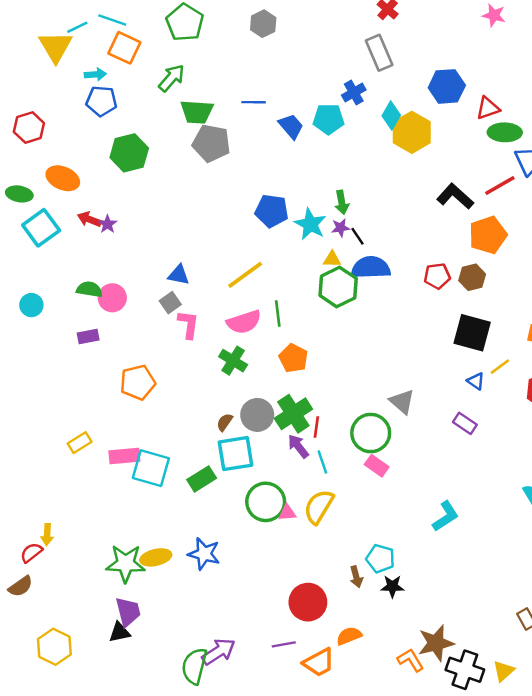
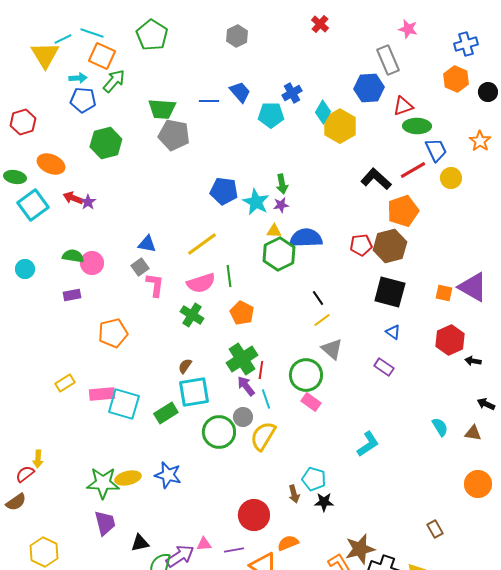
gray hexagon: (263, 24) -> (237, 36), moved
gray rectangle: (379, 53) -> (388, 60), moved
green arrow: (171, 78) -> (114, 81), moved
blue trapezoid: (291, 126) -> (240, 92), moved
black line: (357, 236) -> (318, 298), moved
brown hexagon: (472, 277) -> (390, 246), size x1.5
yellow line: (500, 367) -> (322, 320), moved
gray circle: (257, 415) -> (243, 417), moved, size x0.7
pink triangle: (287, 513) -> (204, 544), moved
black triangle: (120, 632) -> (140, 543), moved

